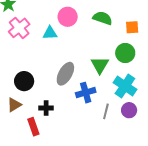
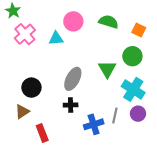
orange square: (132, 27) -> (139, 30), turned 32
blue cross: (86, 93) -> (94, 124), moved
black cross: (46, 108) -> (71, 105), moved

